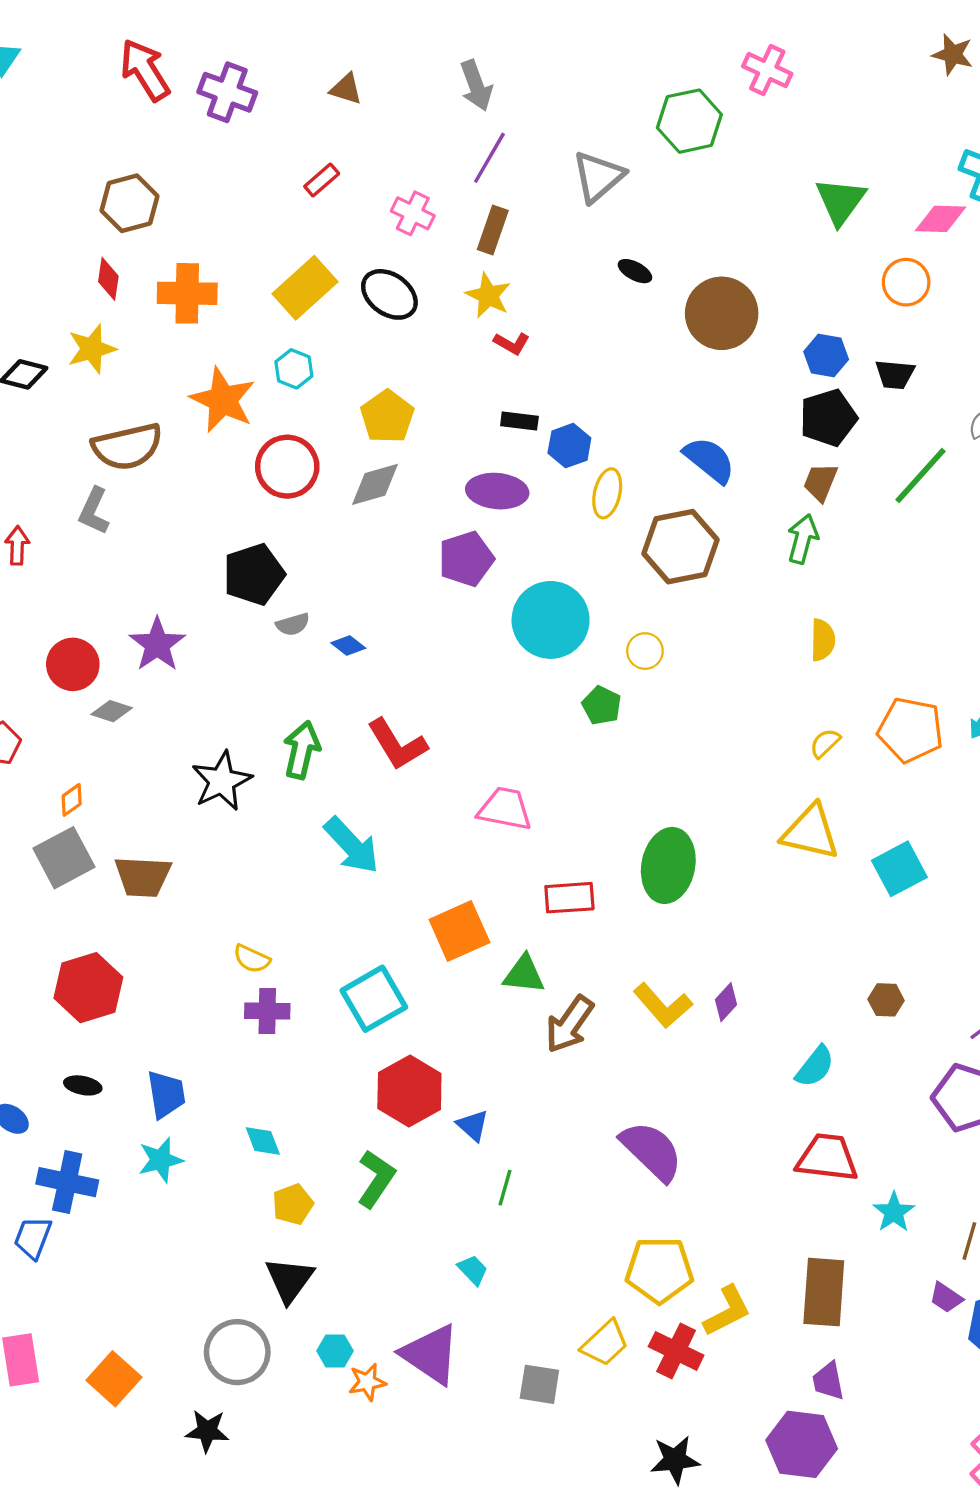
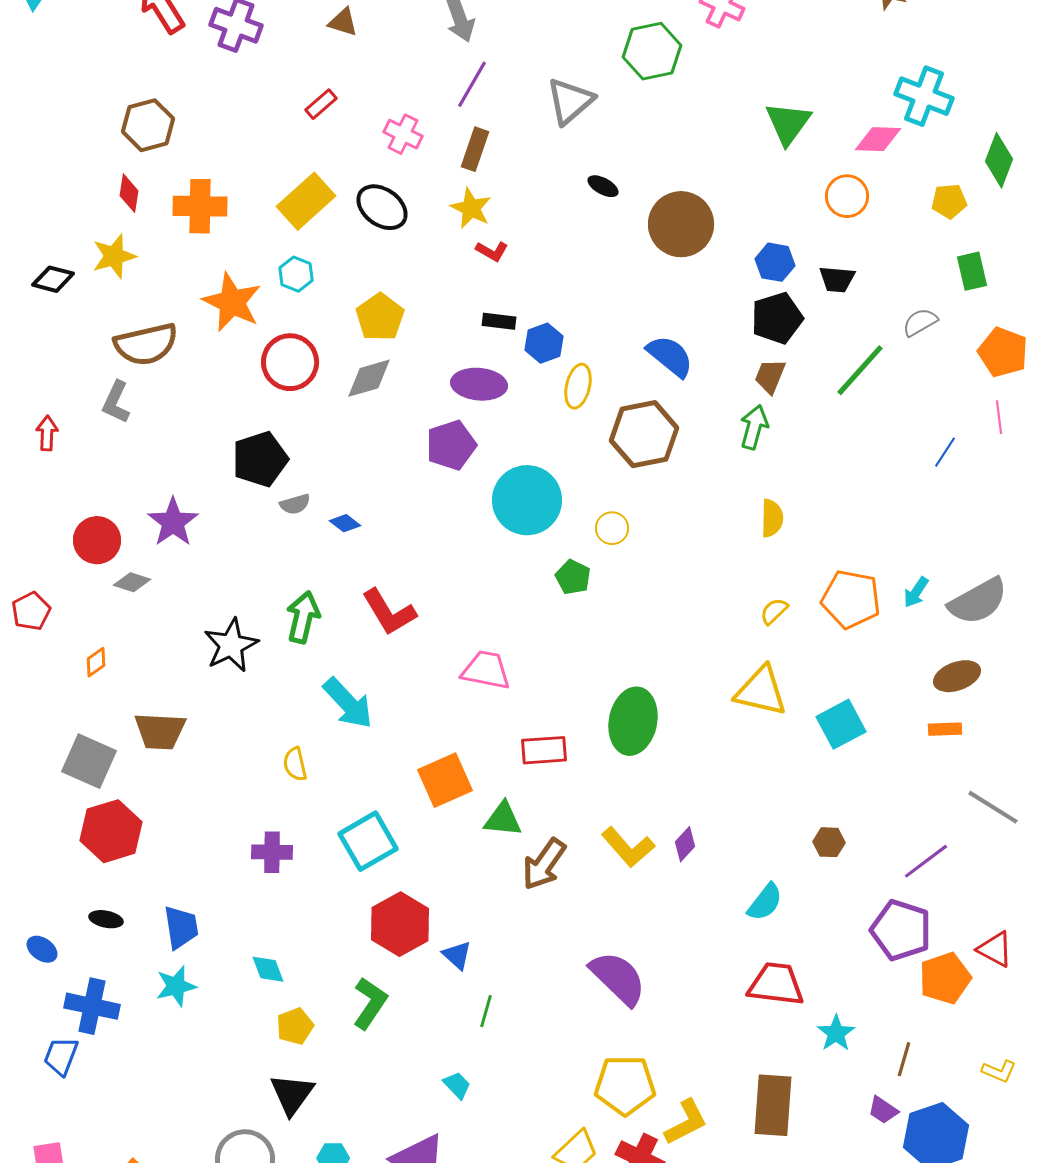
gray square: (64, 858) -> (89, 761), moved, turned -38
yellow semicircle: (252, 959) -> (295, 764), moved, turned 52

